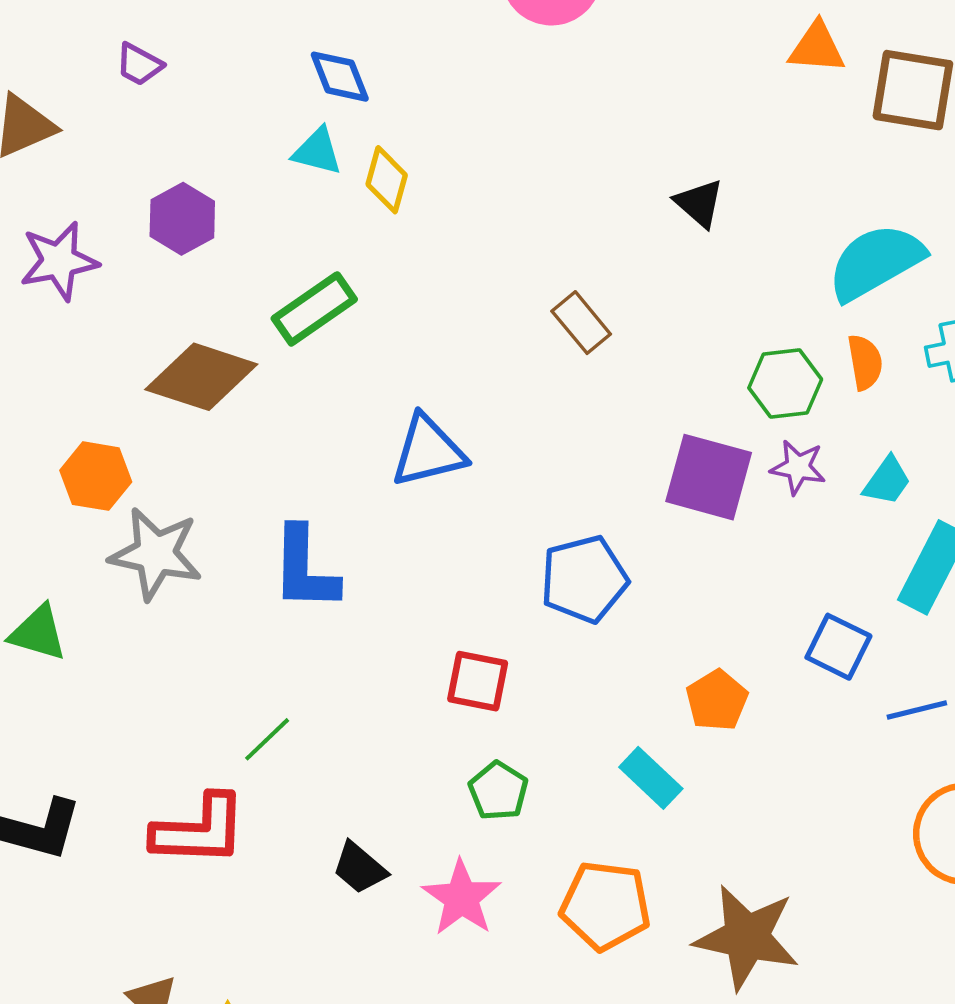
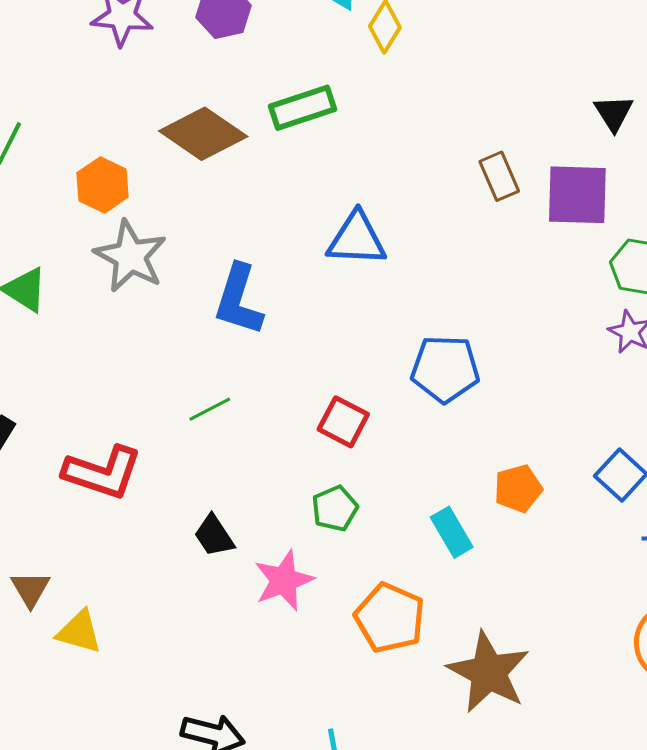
purple square: (709, 477) -> (577, 195), moved, turned -30
green line: (267, 739) -> (210, 409), moved

